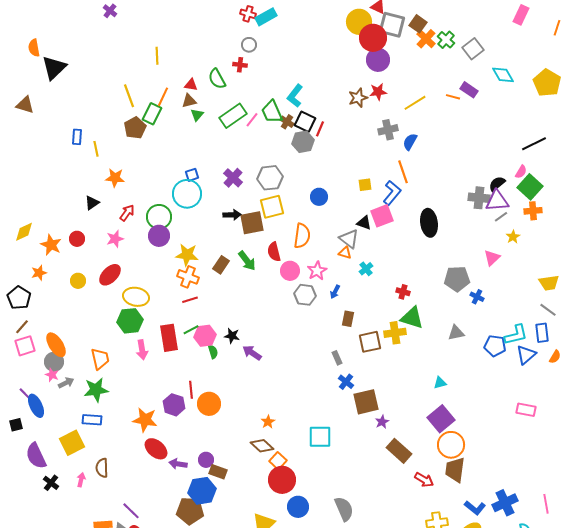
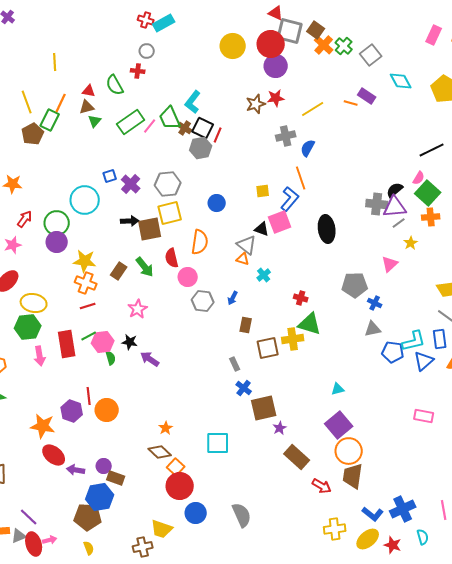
pink rectangle: (521, 15) -> (434, 35), moved
yellow circle: (359, 22) -> (233, 46), moved
blue square: (192, 175) -> (110, 176), moved
pink star: (317, 271) -> (138, 309), moved
gray triangle: (456, 333) -> (373, 329), moved

